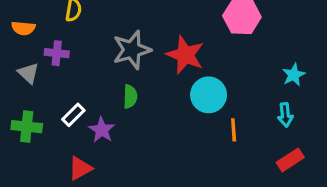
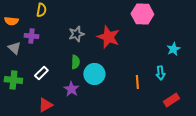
gray star: (132, 50) -> (76, 34), size x0.7
cyan circle: (209, 95) -> (94, 74), moved
cyan arrow: (285, 115) -> (160, 73), moved
purple star: (102, 130) -> (71, 89), moved

